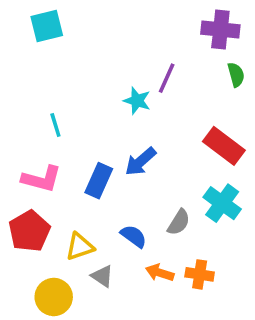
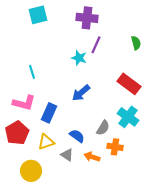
cyan square: (47, 26) -> (38, 15), moved
purple cross: (220, 30) -> (87, 18), moved
blue rectangle: (99, 181) -> (49, 113), moved
orange cross: (200, 274) -> (115, 147), moved
gray triangle: (102, 276) -> (67, 155), moved

